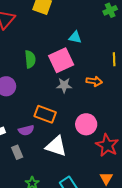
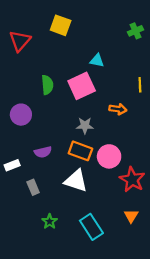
gray star: (64, 85) -> (85, 126), moved
orange rectangle: (45, 114) -> (80, 151), moved
purple semicircle: (26, 130) -> (43, 152), moved

